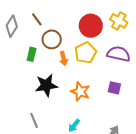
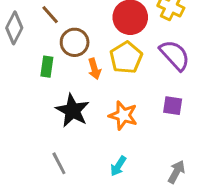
purple semicircle: (119, 54) -> (175, 55), turned 40
black star: (46, 85) -> (73, 111), turned -30

